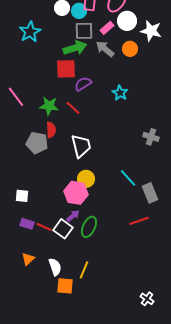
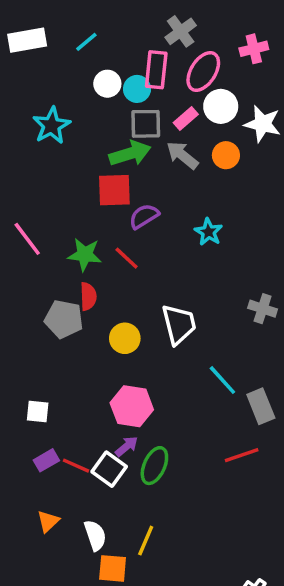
white trapezoid: (81, 146) -> (179, 324), moved
yellow circle: (86, 179) -> (125, 338), moved
purple rectangle: (27, 224) -> (46, 460), turned -48

